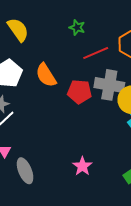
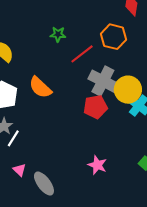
gray cross: (109, 85) -> (103, 81), turned 32
red pentagon: (79, 92) -> (95, 107), moved

